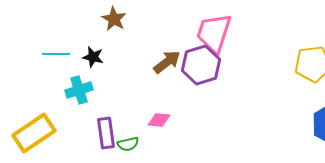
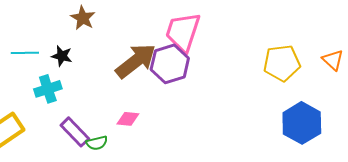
brown arrow: (167, 62) -> (136, 61), size x1.5
purple rectangle: (106, 133) -> (75, 132), turned -36

